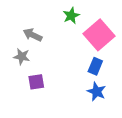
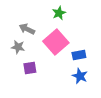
pink square: (99, 35) -> (56, 42), moved
blue rectangle: (95, 66) -> (79, 55), turned 56

